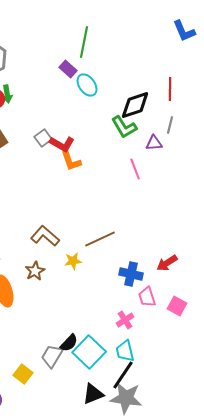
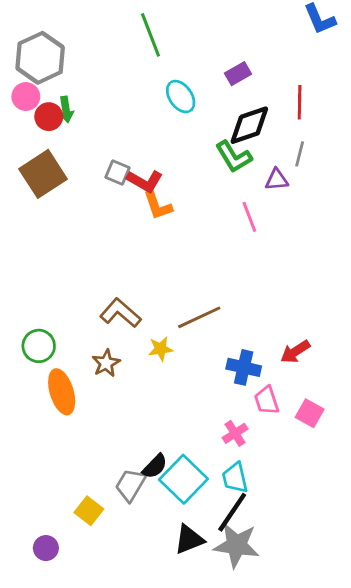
green line: (84, 42) -> (151, 35), moved, turned -32
purple rectangle: (68, 69) -> (238, 74), moved, turned -72
gray square: (43, 138) -> (118, 172), turned -30

